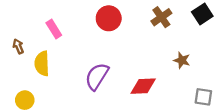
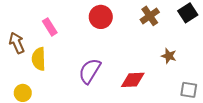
brown arrow: (18, 46) -> (17, 43), size x1.5

